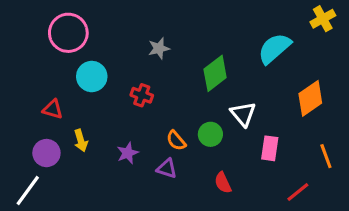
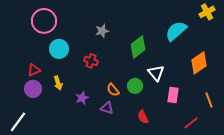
red triangle: (53, 109) -> (34, 70), turned -40
yellow arrow: (81, 141) -> (58, 83), moved
purple circle: (46, 153) -> (33, 89), moved

